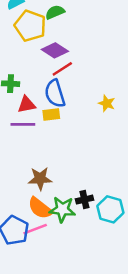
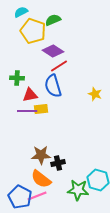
yellow rectangle: (51, 114) -> (41, 109), moved
black cross: (84, 200) -> (58, 163), moved
green star: (62, 209) -> (78, 190), moved

